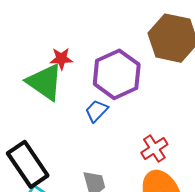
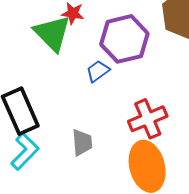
red cross: (154, 149) -> (148, 119), size x1.4

